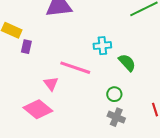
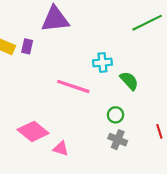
purple rectangle: (26, 47) -> (27, 46), moved
pink triangle: (51, 84) -> (61, 149), moved, turned -35

